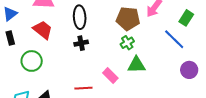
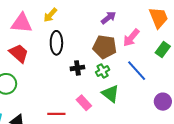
blue line: (174, 39) -> (137, 71), moved
black cross: (81, 43) -> (77, 68), moved
green triangle: (136, 65) -> (110, 94), turned 36

